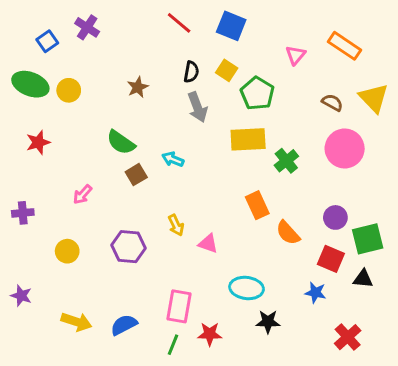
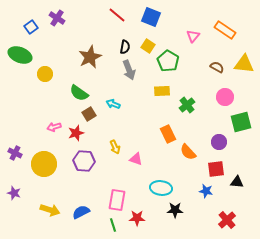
brown star: (138, 87) -> (90, 57), size x1.6
yellow circle: (69, 90) -> (45, 74), moved
yellow triangle: (374, 98) -> (244, 64), turned -40
yellow rectangle: (248, 139) -> (162, 91), size x0.7
red star: (38, 142) -> (76, 133), moved
pink circle: (345, 149) -> (225, 97), size x0.7
pink arrow: (83, 194) -> (54, 127), turned 32
purple cross: (23, 213) -> (15, 153), moved, turned 32
green square: (368, 239) -> (241, 122), moved
yellow circle: (67, 251) -> (44, 164), size x1.6
red square: (331, 259) -> (216, 169), turned -30
green line: (173, 345) -> (113, 225), turned -40

